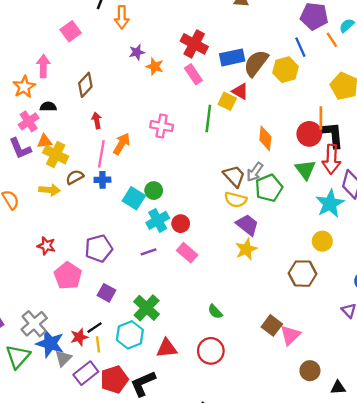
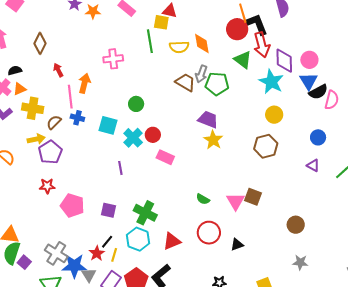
orange triangle: (45, 141) -> (20, 89), moved
blue cross: (102, 180) -> (77, 118), turned 32
green pentagon: (269, 188) -> (217, 84), turned -30
green circle: (154, 191) -> (136, 104), moved
yellow semicircle: (236, 200) -> (179, 47), moved
purple pentagon: (99, 248) -> (50, 152), moved
purple line: (149, 252) -> (120, 168), moved, turned -64
pink triangle: (290, 335) -> (236, 201), moved
yellow line: (98, 344) -> (114, 255), turned 40
black triangle: (338, 388) -> (237, 245), moved

